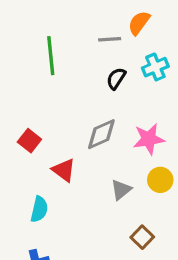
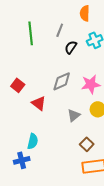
orange semicircle: (139, 23) -> (85, 13), turned -35
gray line: (110, 39) -> (60, 30), moved, turned -64
cyan semicircle: (39, 209) -> (33, 141), moved

